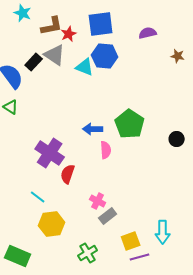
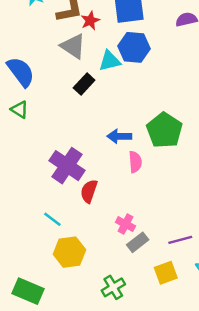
black rectangle: (34, 62) -> (84, 84), moved
cyan triangle: (85, 67) -> (110, 61), turned -36
purple line: (140, 257) -> (180, 240), moved

